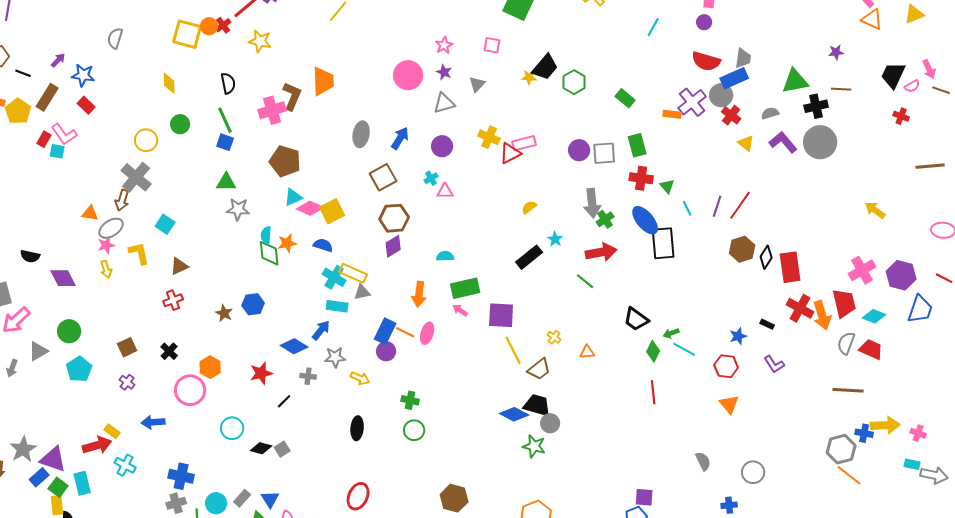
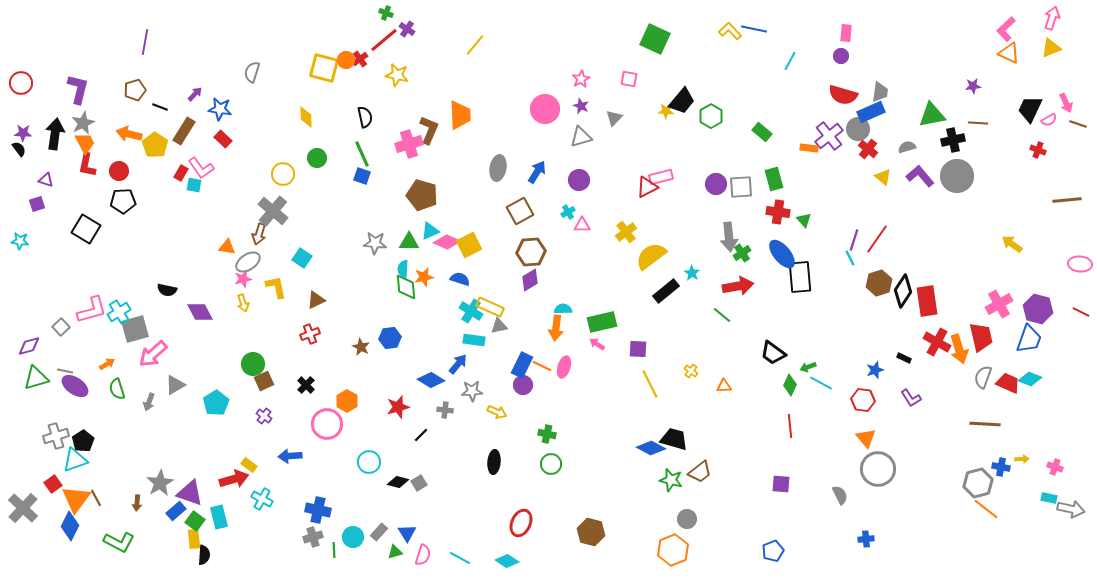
yellow cross: (489, 137) -> (626, 232), moved, turned 30
green triangle: (226, 182) -> (409, 242), moved
yellow semicircle: (529, 207) -> (651, 256), moved, size x2.0
cyan line: (687, 208) -> (850, 258), moved
cyan semicircle: (445, 256) -> (563, 309), moved
black diamond: (766, 257) -> (903, 291), size x1.4
blue trapezoid: (920, 309) -> (1029, 339), moved
purple square: (501, 315) -> (638, 349), size x0.7
cyan diamond: (874, 316) -> (1030, 379), moved
green circle: (69, 331) -> (253, 364), moved
brown trapezoid: (539, 369) -> (700, 472), moved
gray circle: (550, 423) -> (687, 519), moved
yellow arrow: (885, 425) -> (1022, 459), size x0.5
gray circle: (753, 472) -> (878, 469), moved, size x1.5
red ellipse: (358, 496) -> (521, 523), moved
purple square: (644, 497) -> (781, 484), moved

